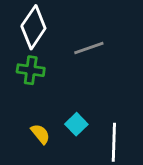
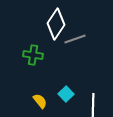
white diamond: (33, 27) -> (56, 24), moved

